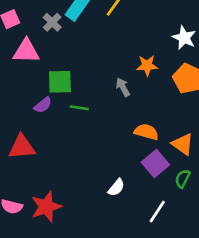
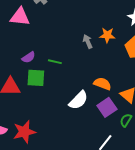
green square: (60, 82) -> (36, 78), moved
gray arrow: (123, 87) -> (88, 42), moved
white semicircle: (116, 188) -> (78, 100), moved, size x1.5

